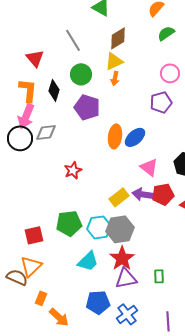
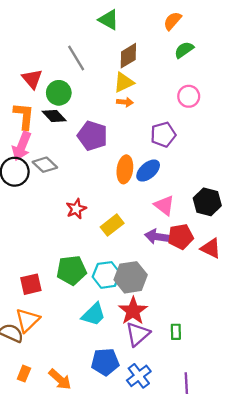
green circle: (81, 74) -> (59, 93), moved
orange arrow: (115, 78) -> (125, 102), turned -96
black diamond: (54, 90) -> (54, 116), turned -60
purple pentagon: (161, 102) -> (163, 135), moved
gray diamond: (46, 132) -> (45, 165), turned 50
yellow rectangle: (119, 197) -> (112, 225), moved
purple triangle: (126, 278) -> (138, 334), turned -30
orange rectangle: (41, 298) -> (24, 374), moved

